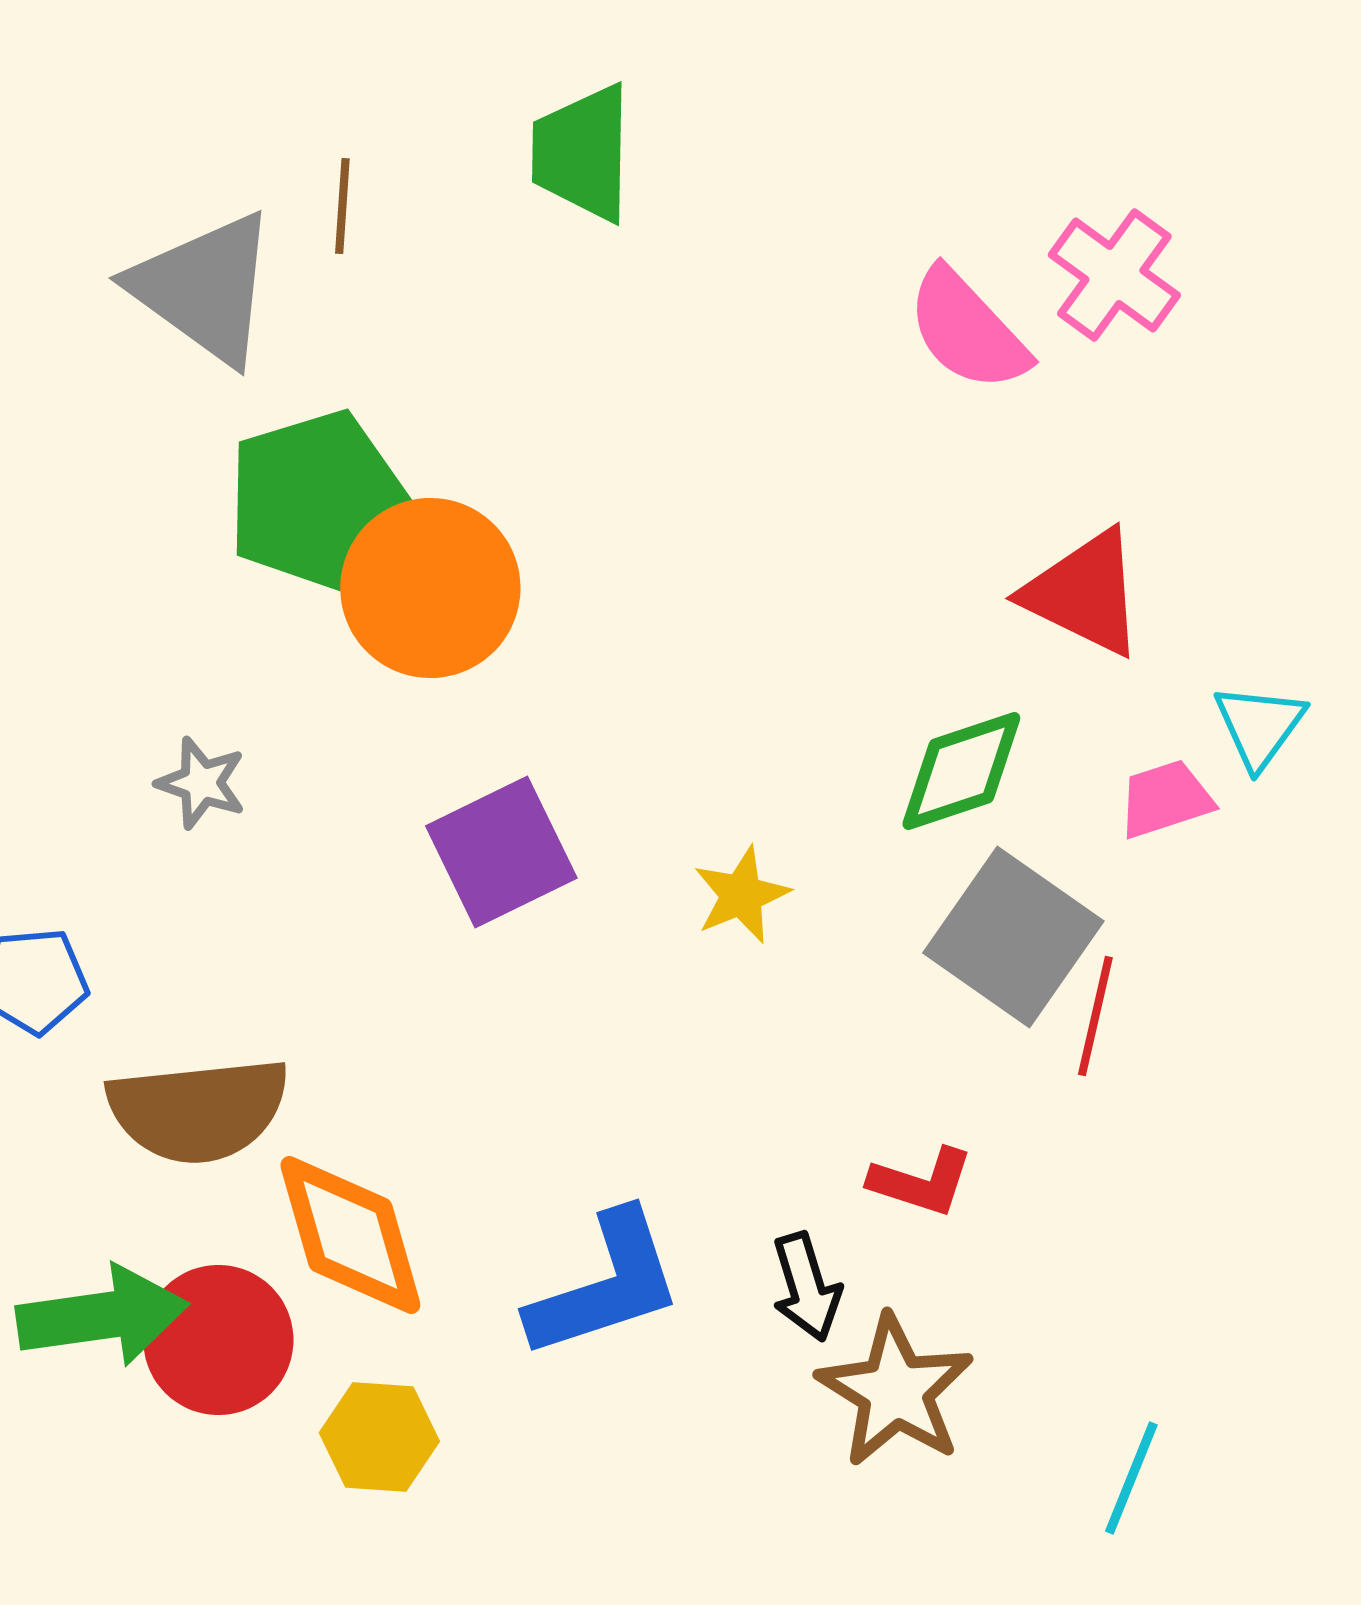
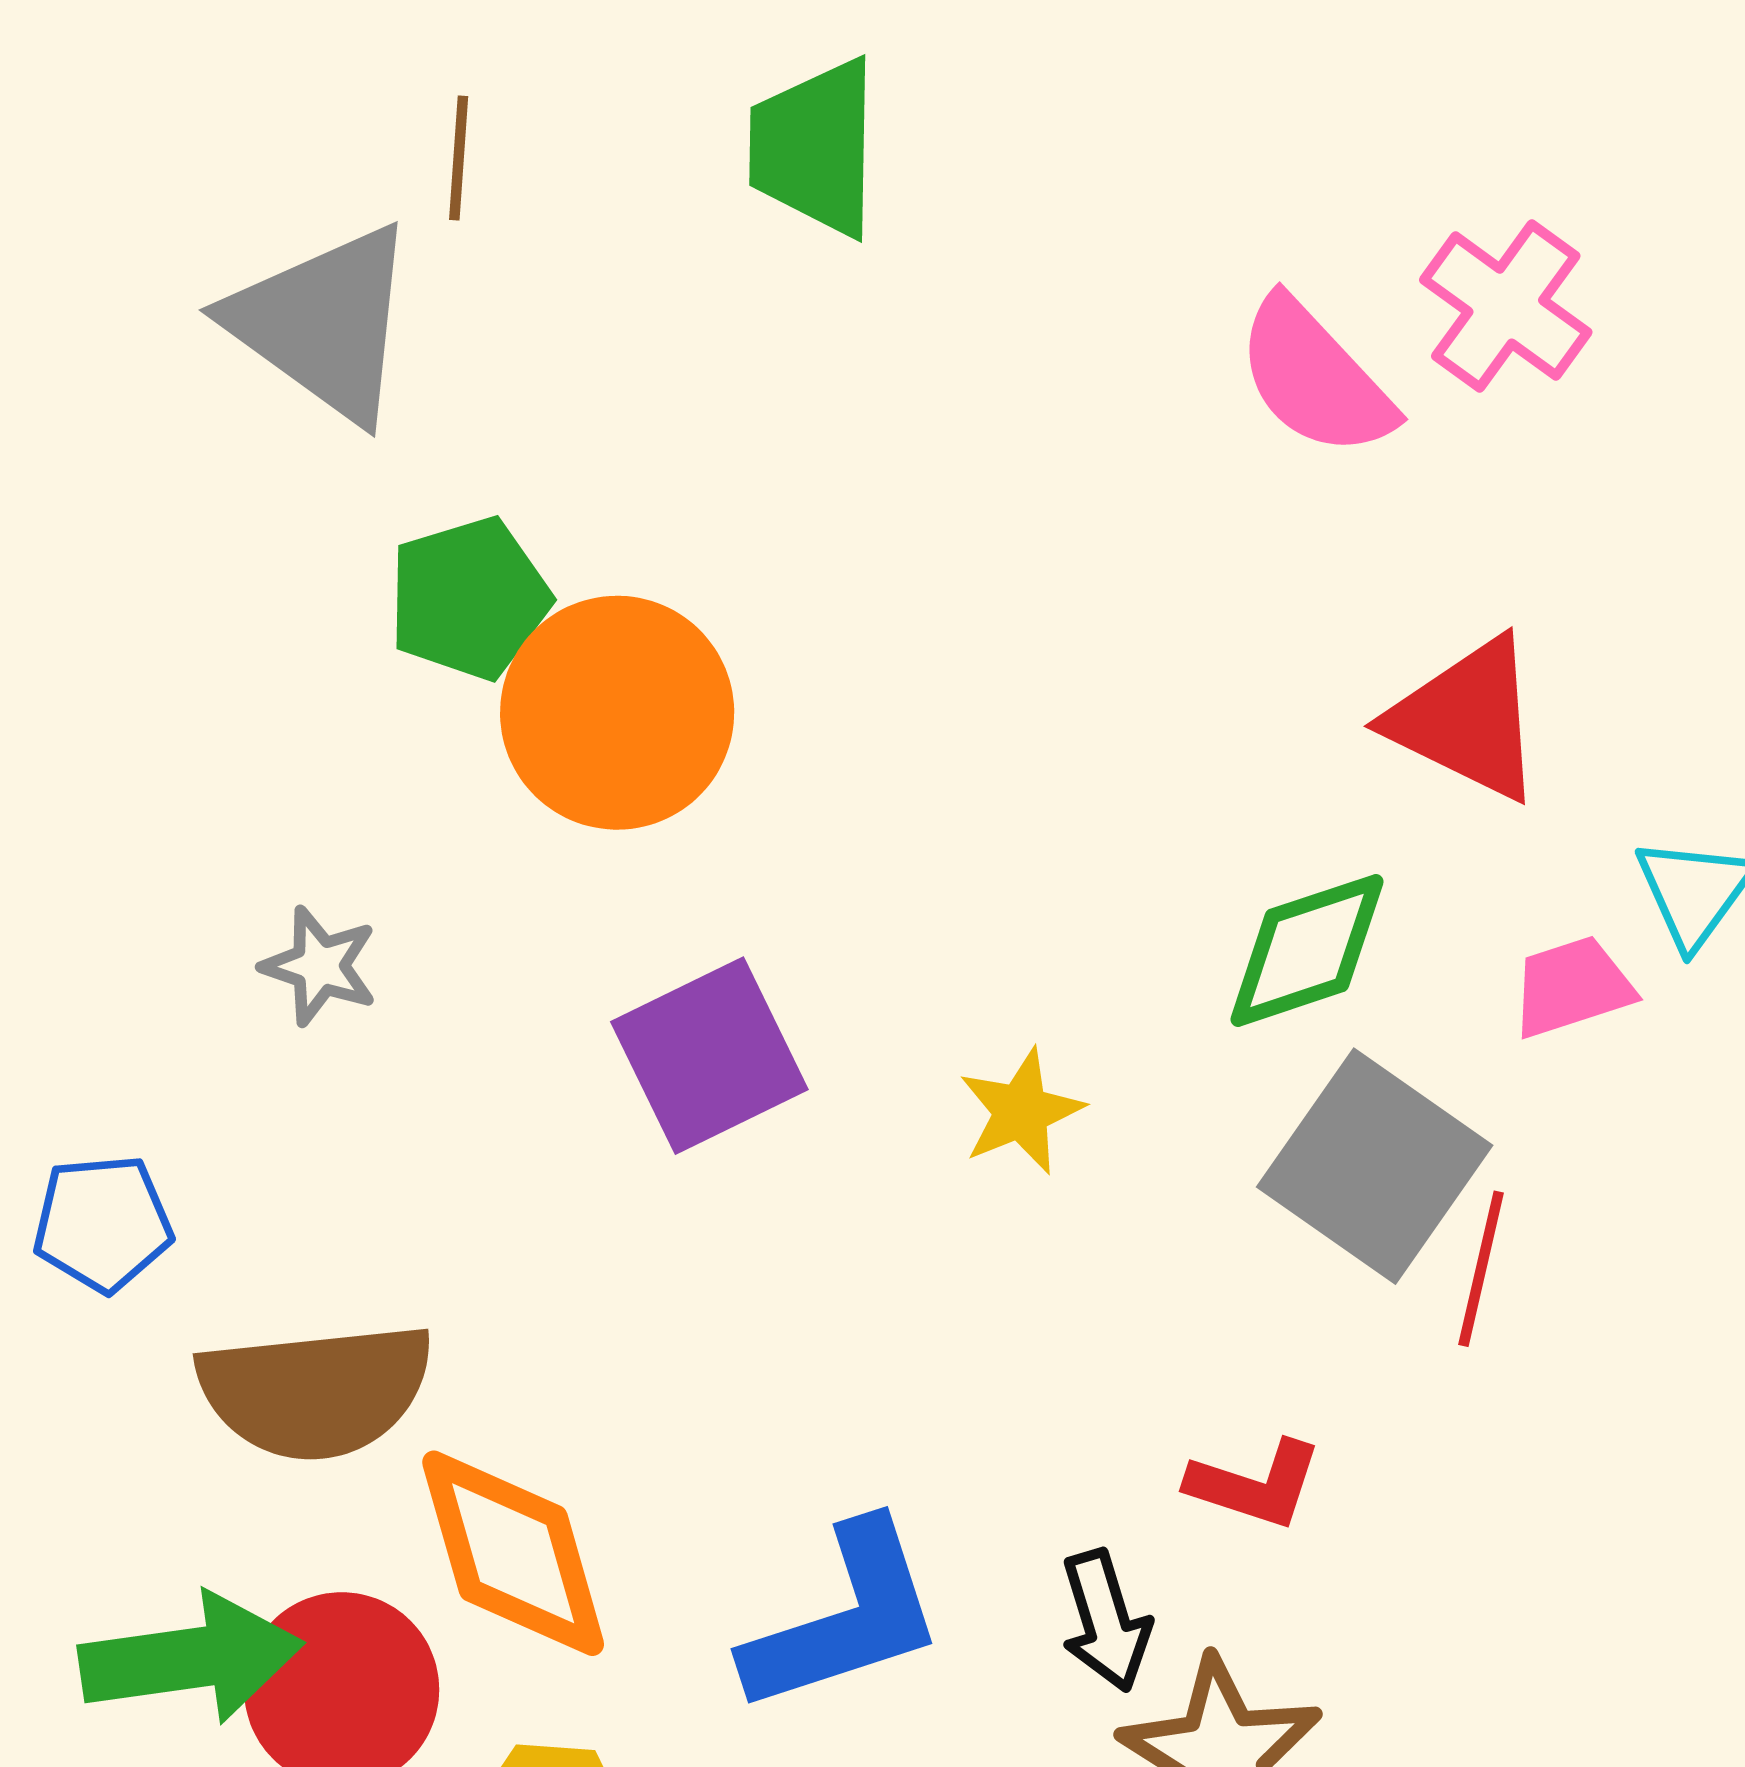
brown line: (342, 206) -> (459, 158), moved
green pentagon: (316, 500) -> (469, 598), size x0.7

